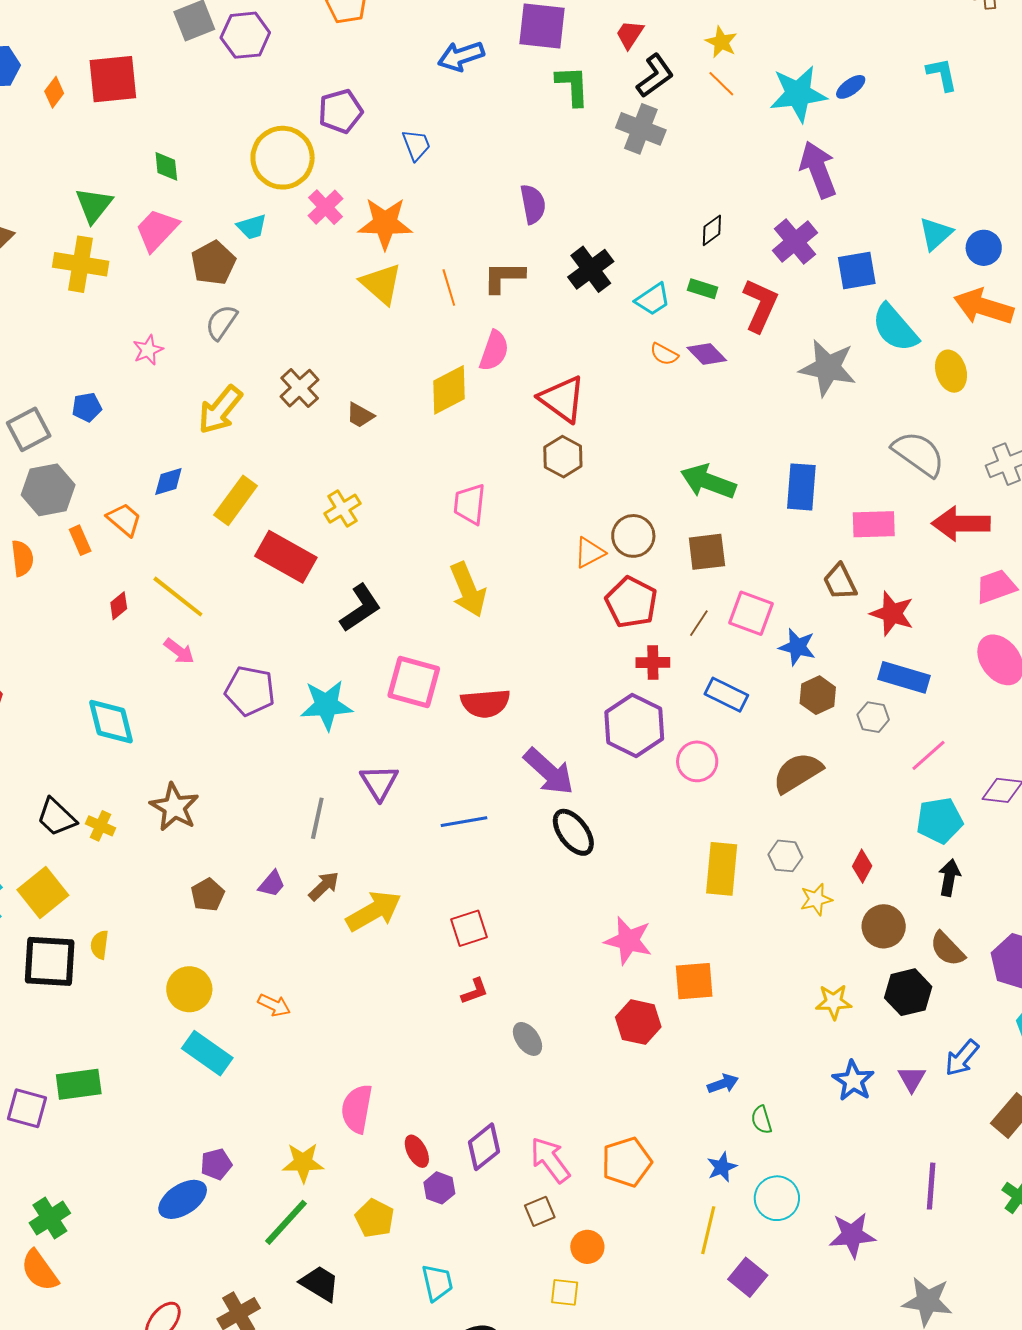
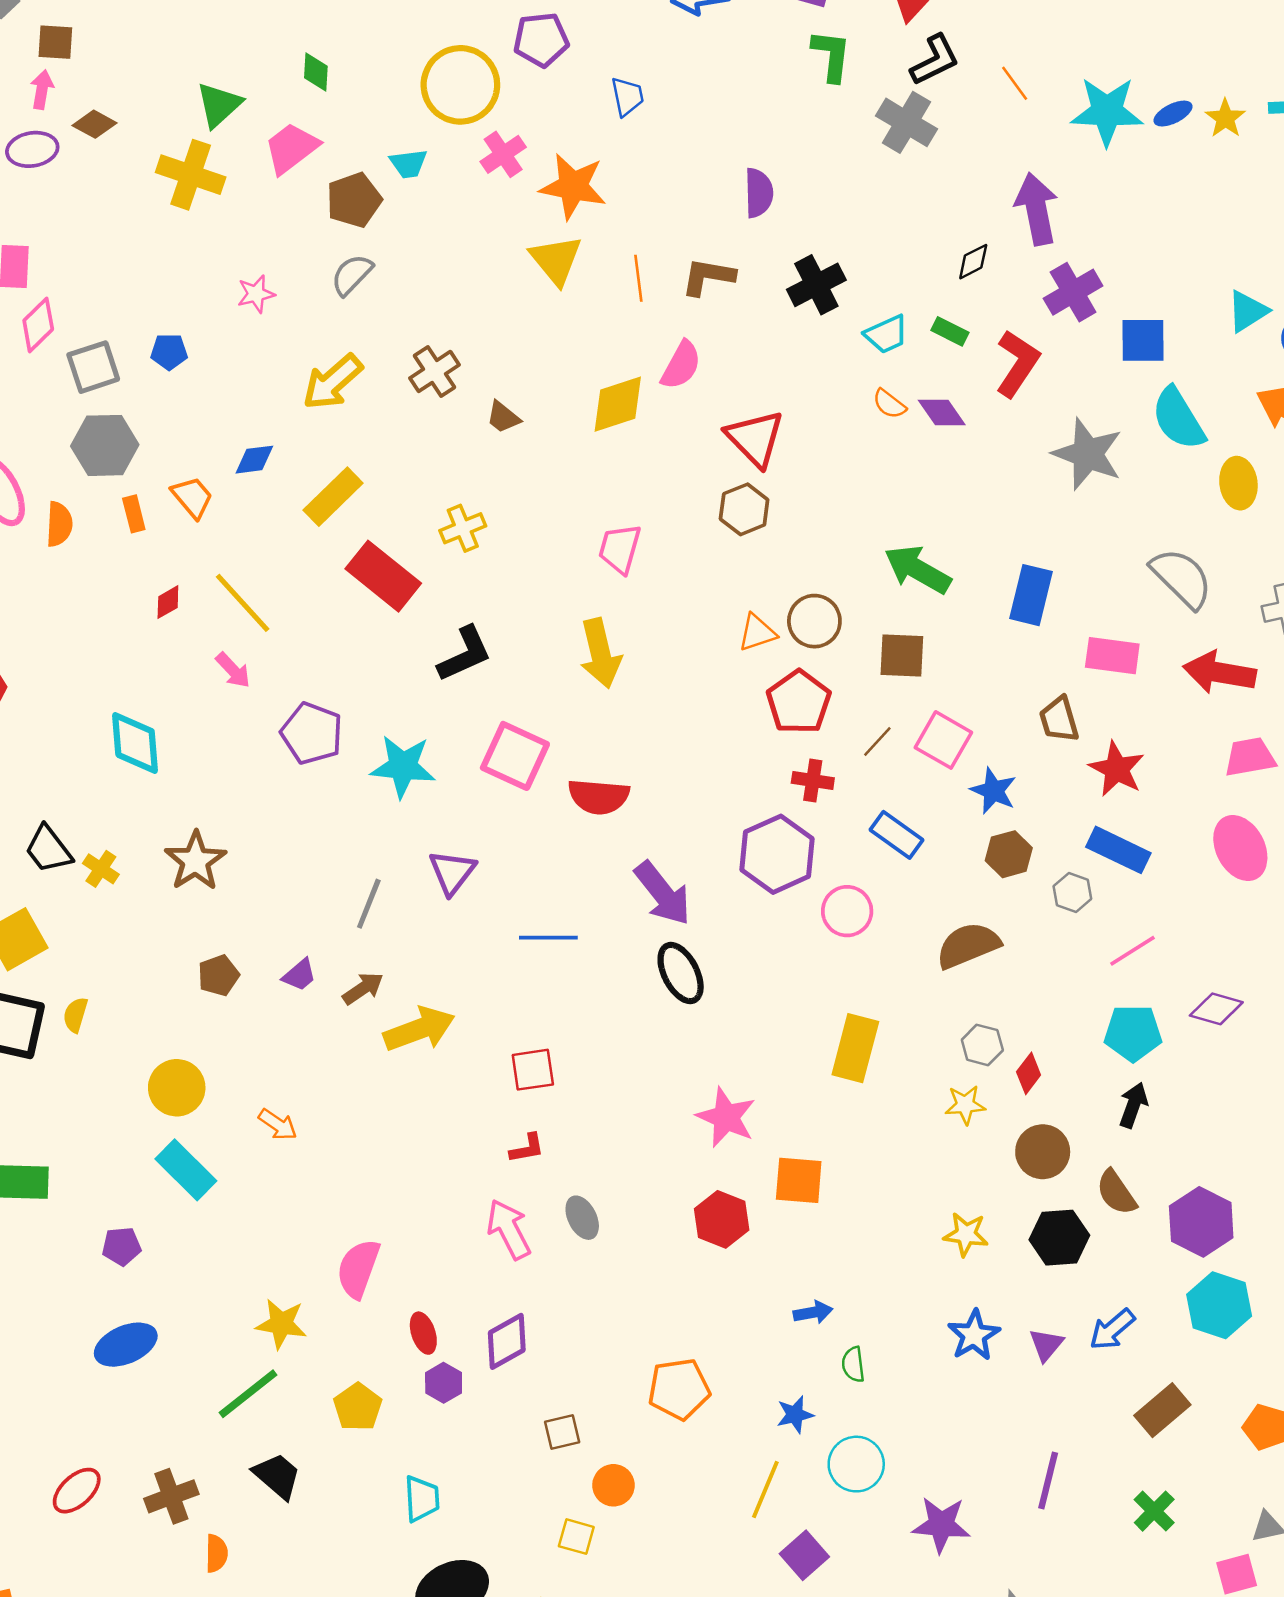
yellow star: (721, 42) -> (1225, 118), moved
purple arrow: (818, 170) -> (1036, 209), moved
gray hexagon: (785, 856) -> (982, 1045), moved
pink arrow: (550, 1160) -> (509, 1229), moved
purple pentagon: (216, 1164) -> (121, 1246), moved

